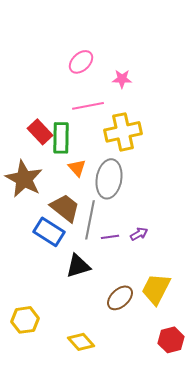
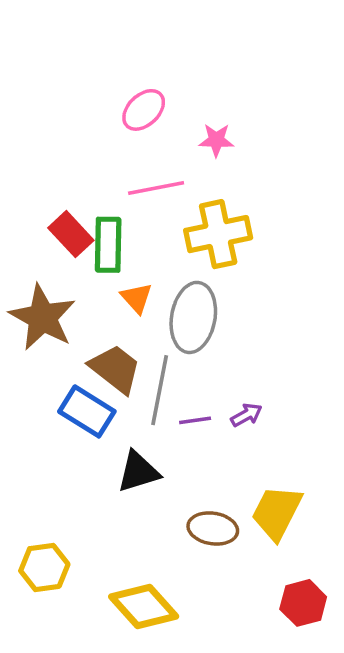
brown ellipse: (120, 298) -> (213, 528), turned 52
yellow diamond: (81, 342) -> (144, 607), size x1.4

